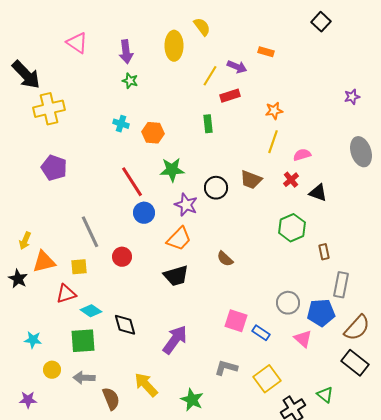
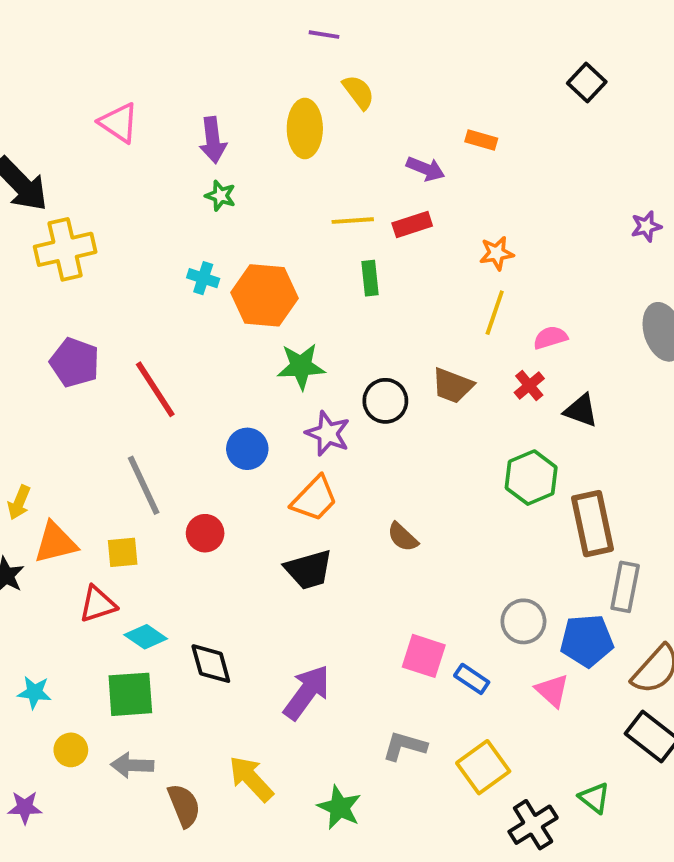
yellow line: (210, 76) -> (353, 221), moved, turned 55
orange hexagon: (153, 133) -> (265, 295), size x1.5
red line: (132, 182) -> (155, 389), moved
brown rectangle: (324, 252) -> (593, 524), size x2.0

